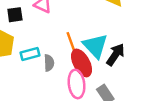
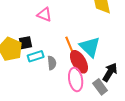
black square: (15, 15) -> (25, 43), moved
black arrow: (116, 55) -> (110, 72), moved

